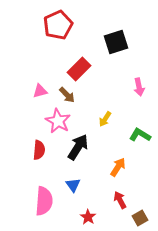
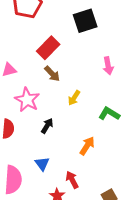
brown arrow: (67, 95) -> (52, 74), moved
black arrow: (78, 147) -> (47, 126), size x0.6
red arrow: (120, 200) -> (72, 180), moved

